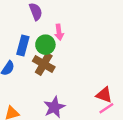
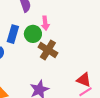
brown cross: (44, 64) -> (48, 50), moved

